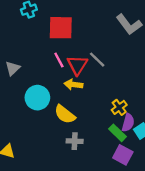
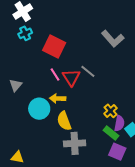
red square: (61, 28) -> (54, 47), turned 30
yellow arrow: (73, 85) -> (58, 98), moved
yellow semicircle: (65, 114) -> (64, 121), turned 36
gray cross: (75, 141) -> (75, 143), size x1.5

